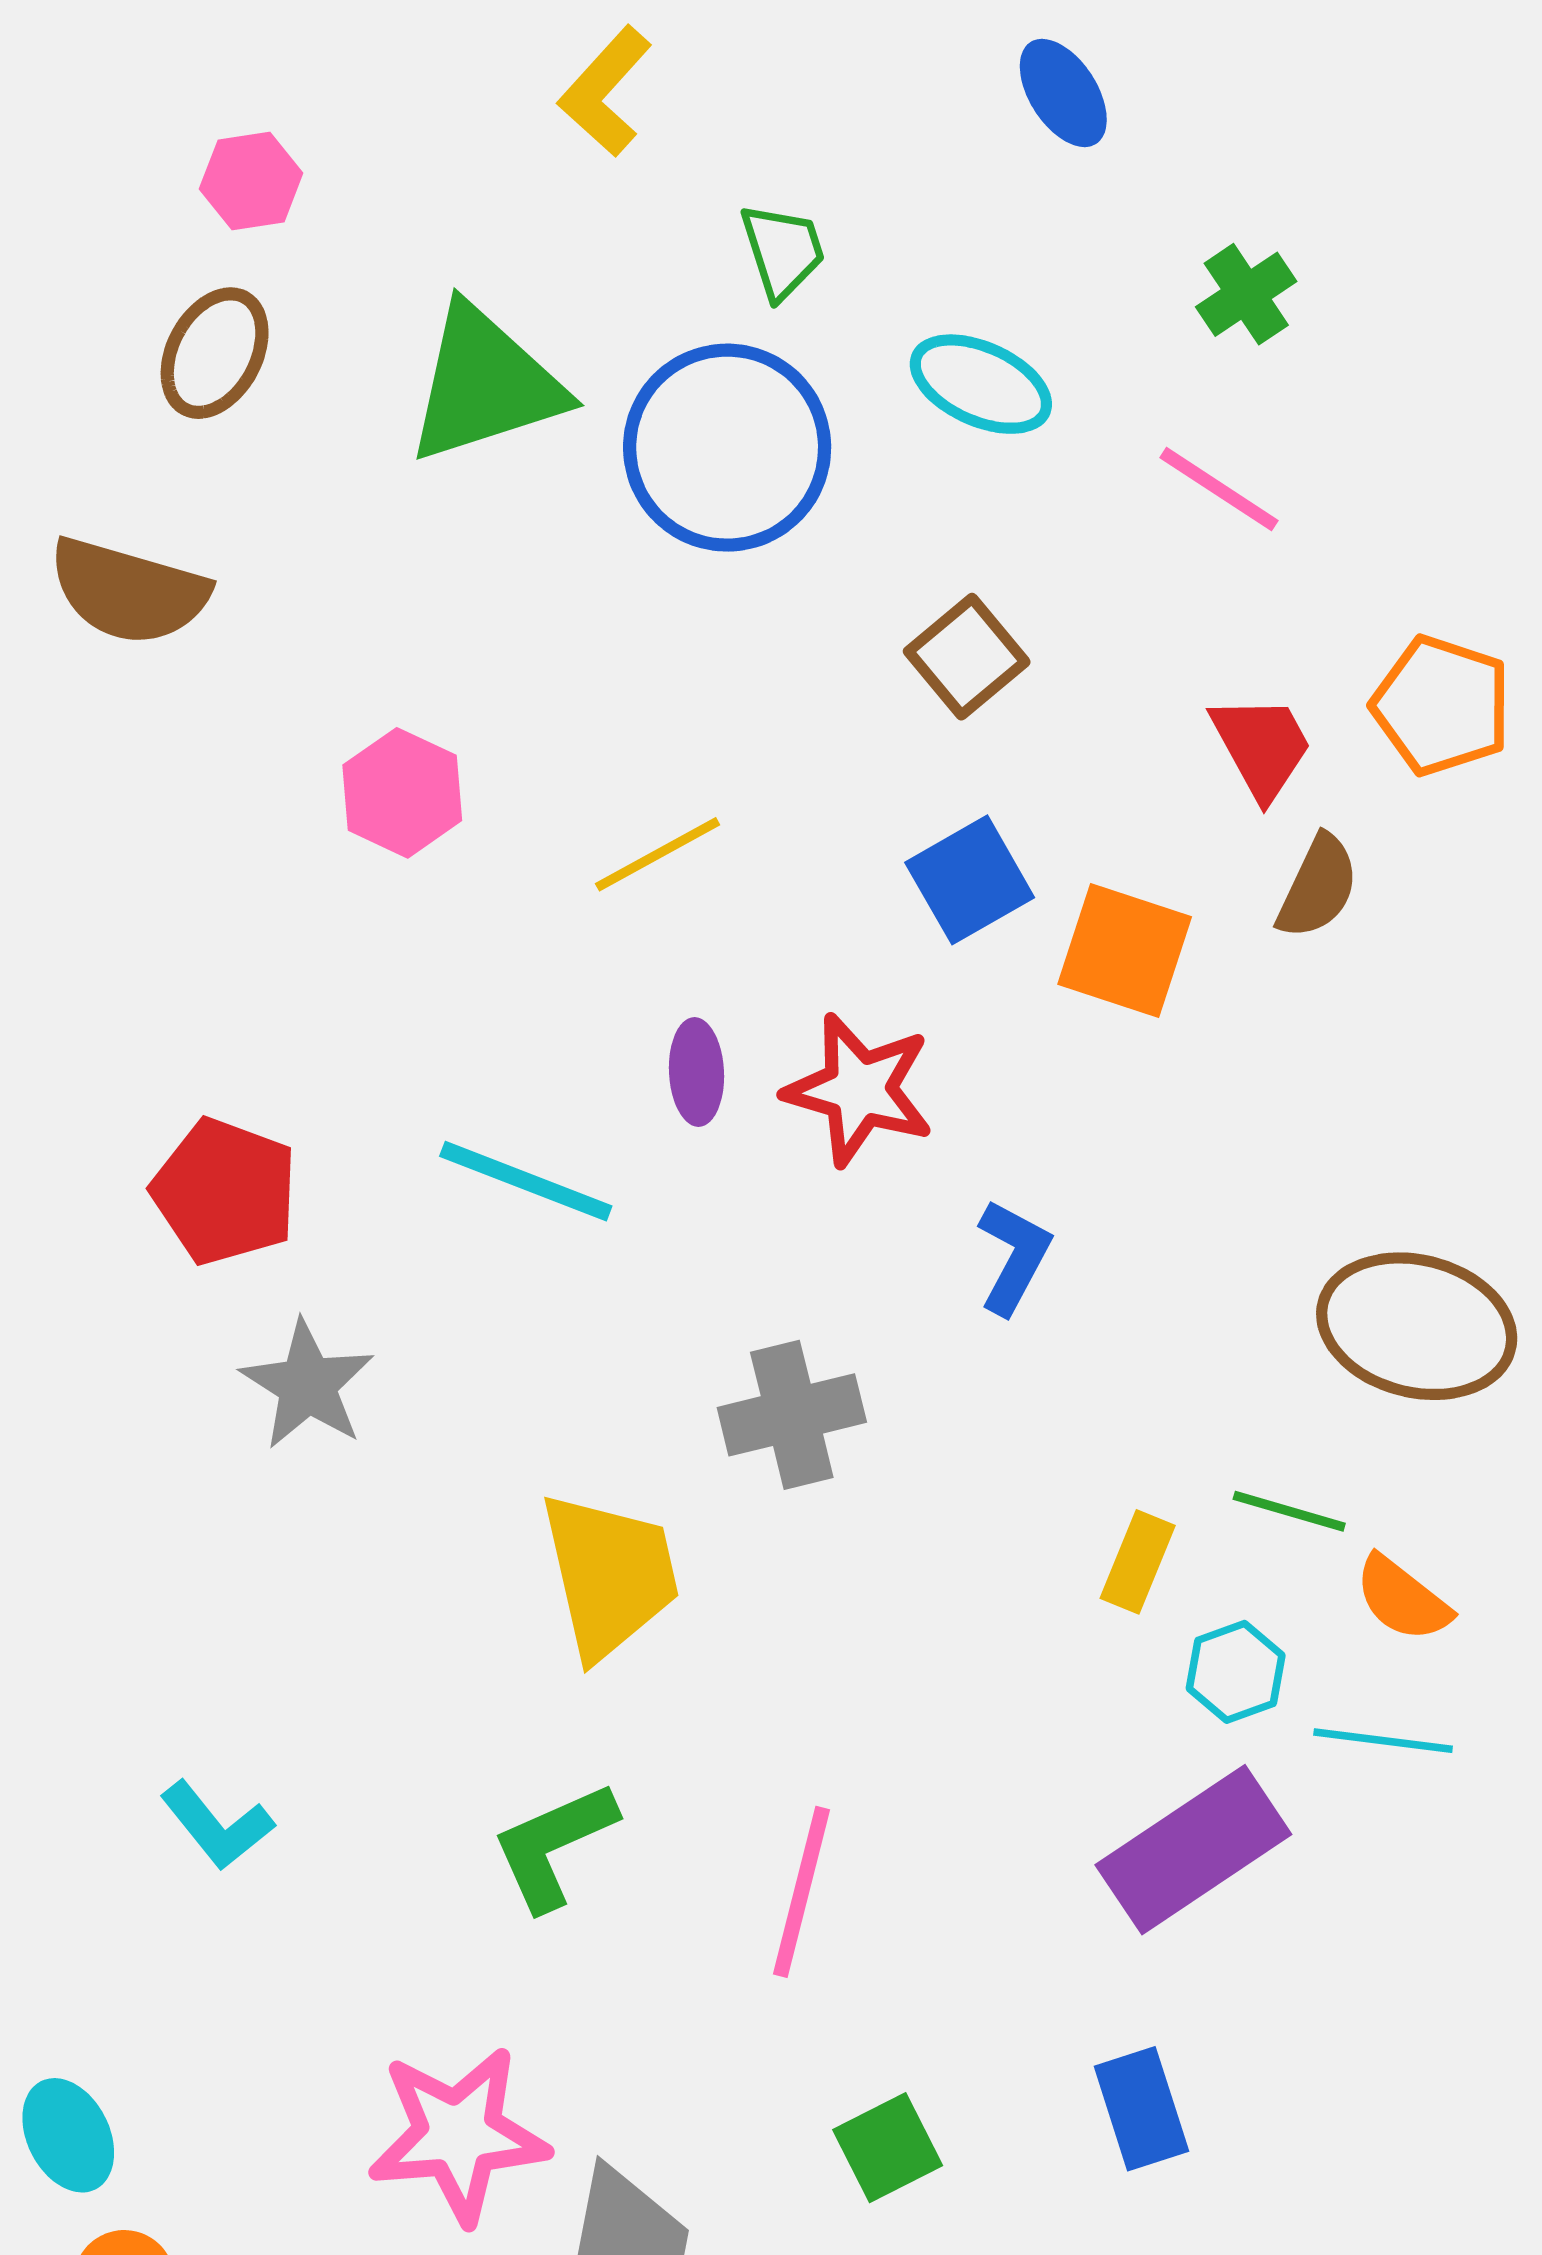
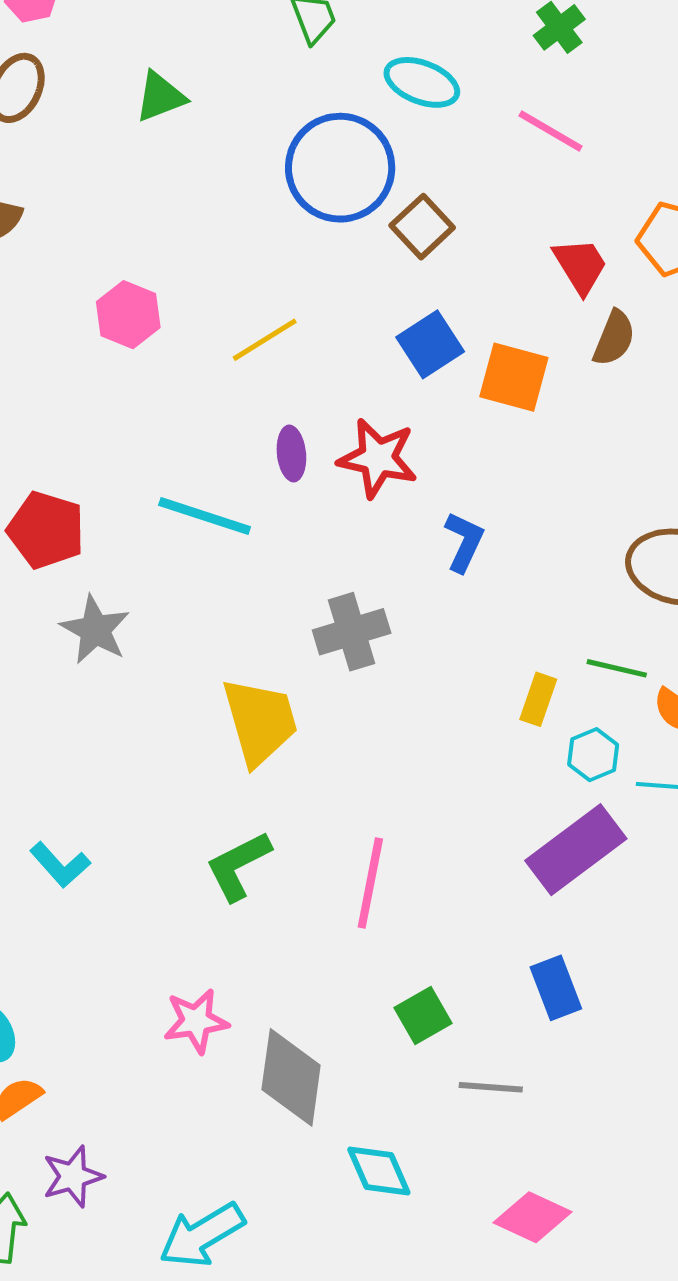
green triangle: (485, 384) -> (160, 97), size x0.6
blue circle: (727, 448) -> (340, 168), moved
pink star: (458, 2135) -> (196, 1021), size x0.7

